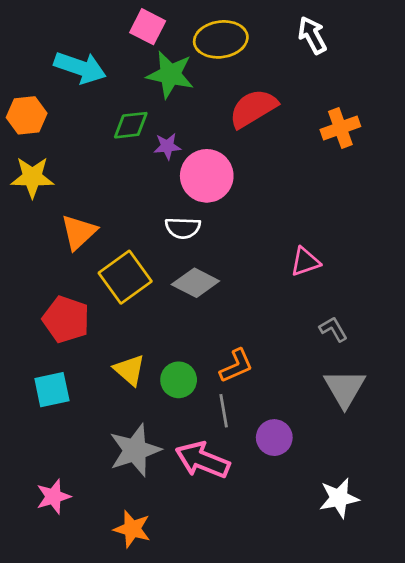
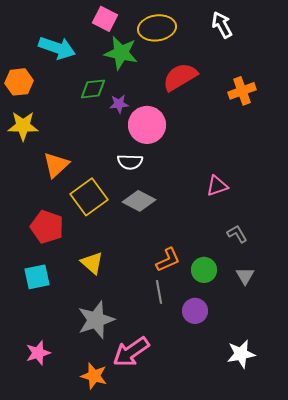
green circle: (179, 380) -> (204, 270), moved
gray triangle: (345, 388) -> (245, 276), size x0.6
pink arrow: (202, 460) -> (131, 352), moved, turned -57

